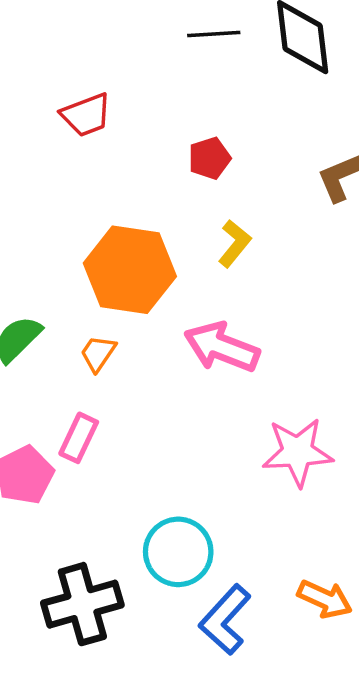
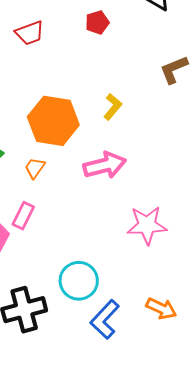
red pentagon: (209, 158) -> (97, 22), moved
pink arrow: (222, 347) -> (105, 165), turned 144

